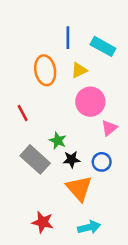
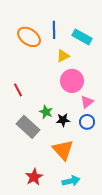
orange ellipse: (45, 70) -> (29, 37), moved, turned -45
black star: (72, 159) -> (63, 120), moved
blue circle: (102, 162) -> (87, 122), moved
red star: (43, 222) -> (34, 177), turned 30

